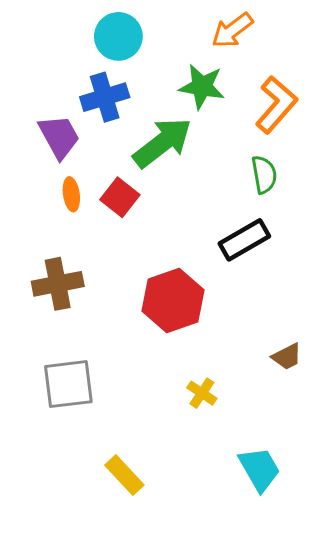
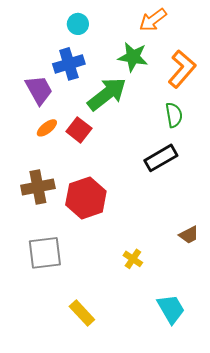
cyan circle: (118, 36) -> (78, 24), size x0.7
orange ellipse: (71, 194) -> (47, 128), turned 60
red hexagon: (173, 301) -> (86, 198), moved

